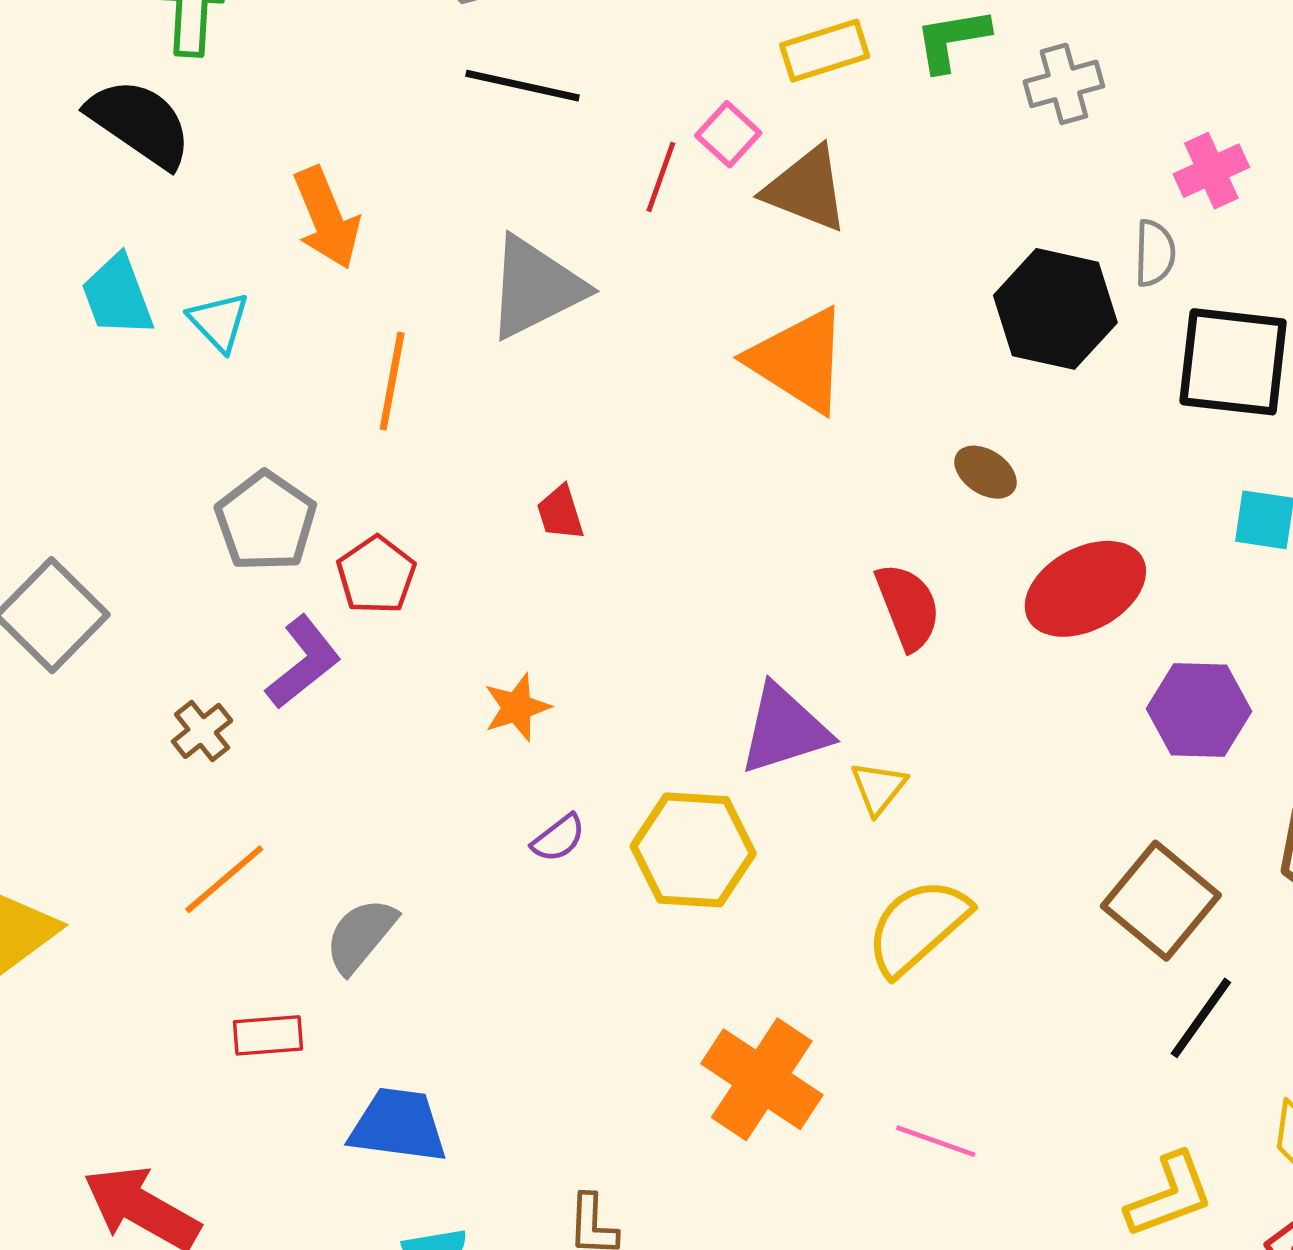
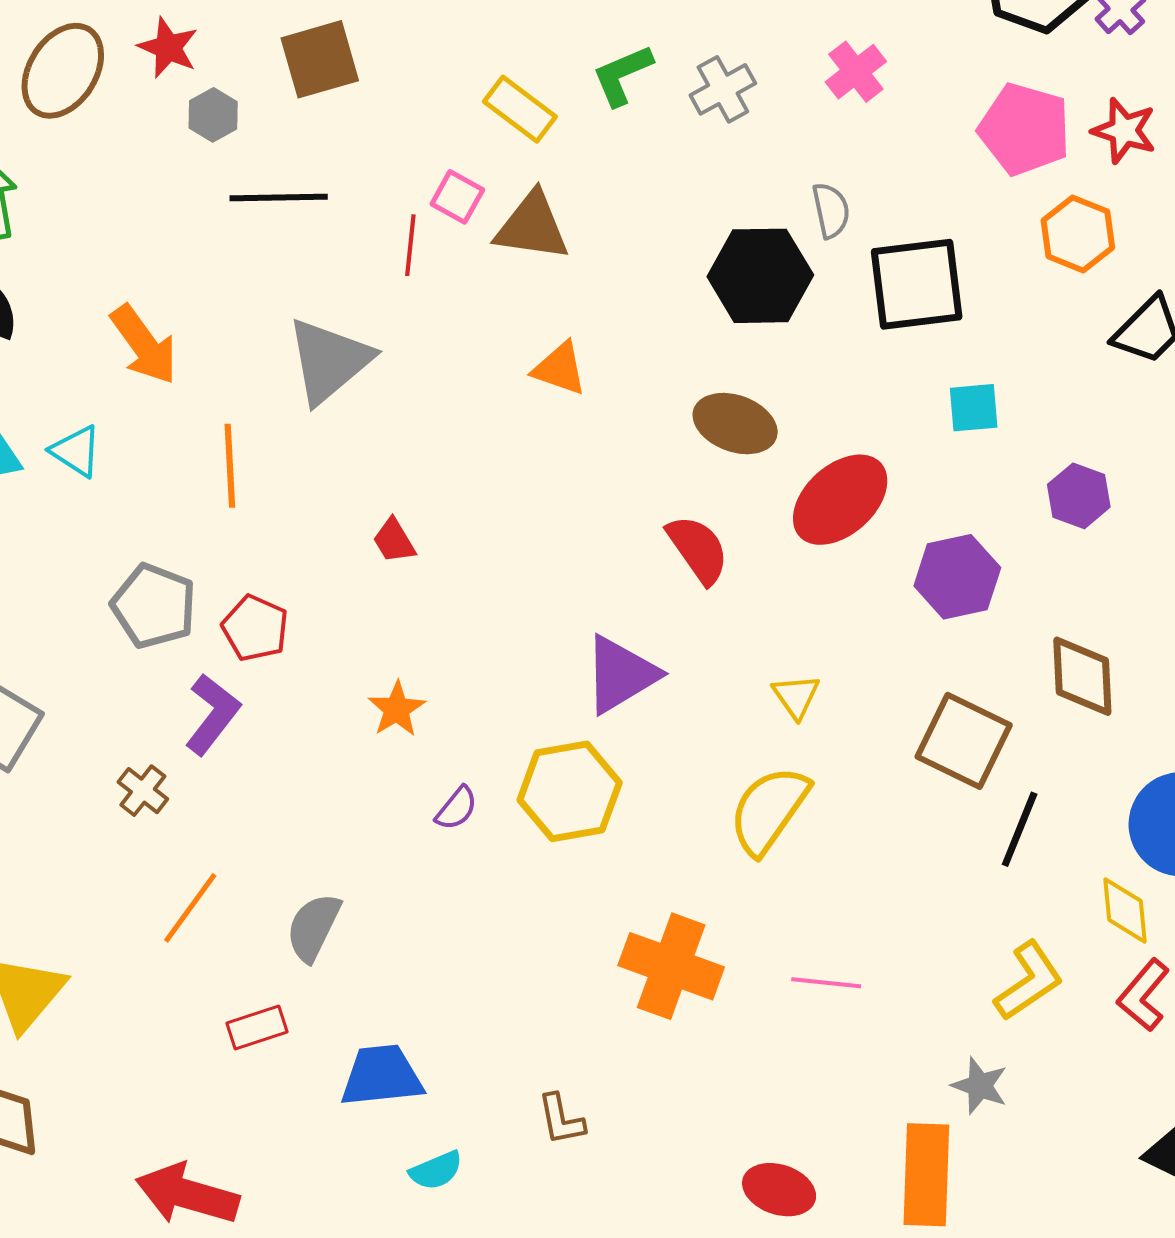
yellow rectangle: (825, 51) -> (520, 109), turned 68
pink cross: (1211, 171) -> (856, 72), moved
orange triangle: (799, 360) -> (560, 369), size x0.6
brown ellipse: (986, 472) -> (735, 424), size x1.5
yellow triangle: (878, 788) -> (796, 696), moved

